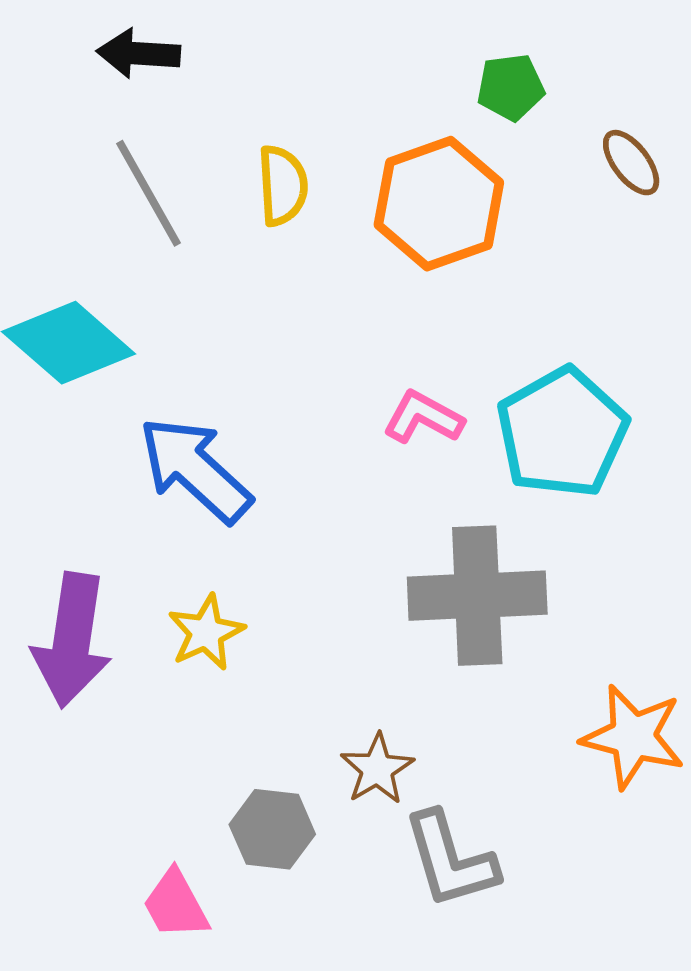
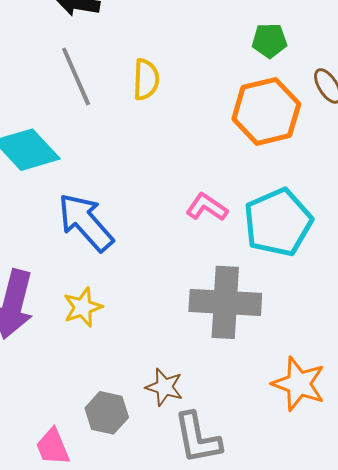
orange hexagon: (439, 204) -> (266, 111), moved
brown star: (377, 769) -> (164, 387), turned -30

